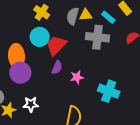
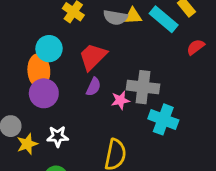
gray semicircle: (73, 16) -> (115, 17), turned -96
cyan rectangle: (108, 17) -> (164, 19), size x1.5
cyan circle: (40, 37) -> (49, 49), moved
gray cross: (98, 37) -> (143, 87), moved

